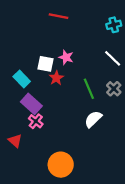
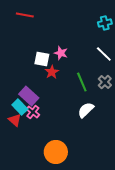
red line: (59, 16) -> (25, 15), moved
cyan rectangle: (22, 79) -> (20, 107), moved
red triangle: (15, 141) -> (15, 120), moved

